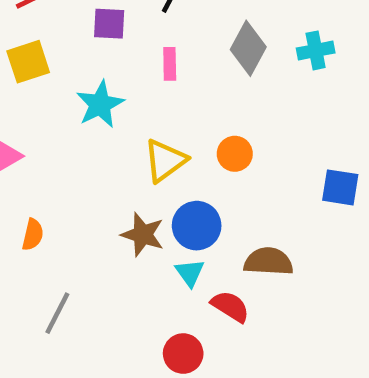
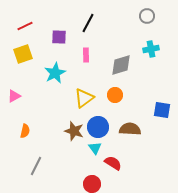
gray diamond: (248, 48) -> (121, 65), moved, turned 45
brown semicircle: (268, 262) -> (130, 129), moved

